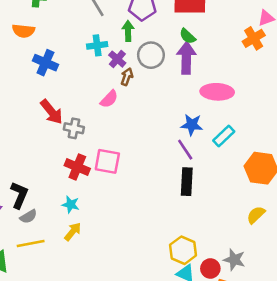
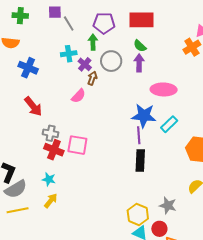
purple arrow: (186, 58) -> (139, 63), size x0.7
blue star: (192, 125) -> (144, 116), size x1.4
gray cross: (74, 128) -> (51, 133), moved
purple line: (185, 150) -> (139, 135), turned 30
gray semicircle: (28, 216) -> (16, 189), size x1.6
gray star: (234, 260) -> (168, 206), moved

